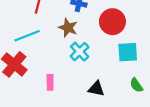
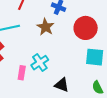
cyan cross: (80, 52) -> (40, 63), moved

